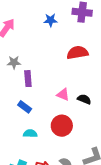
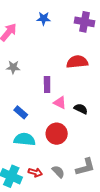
blue star: (51, 20) -> (44, 19), moved
purple rectangle: (28, 79) -> (47, 85), moved
cyan semicircle: (30, 134) -> (25, 139), size x1.5

